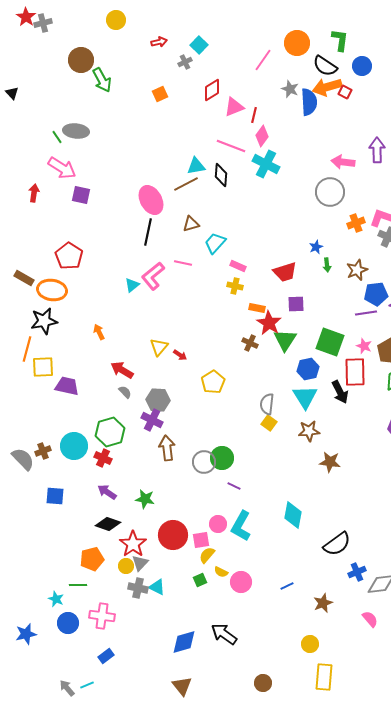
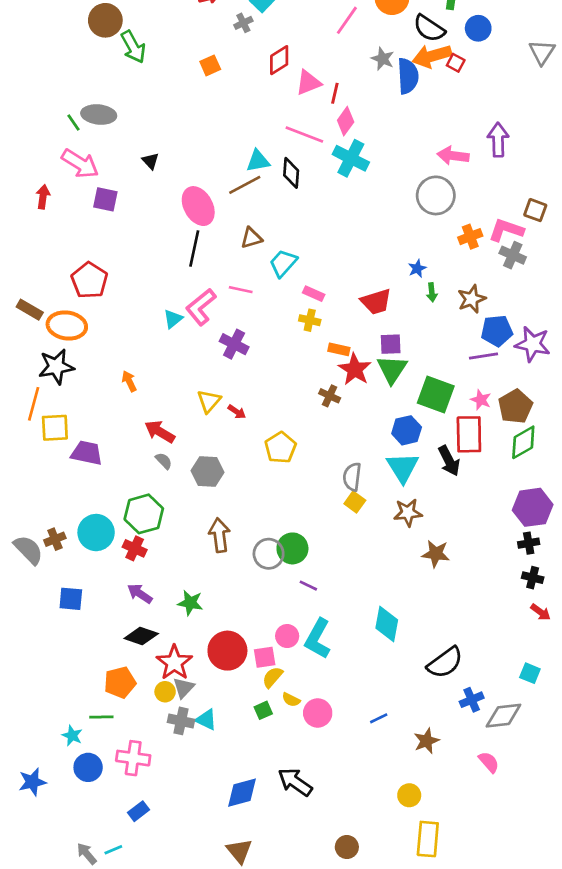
black triangle: (12, 93) -> (150, 161), moved
green triangle: (285, 340) -> (392, 369), moved
purple cross: (152, 420) -> (234, 344), moved

